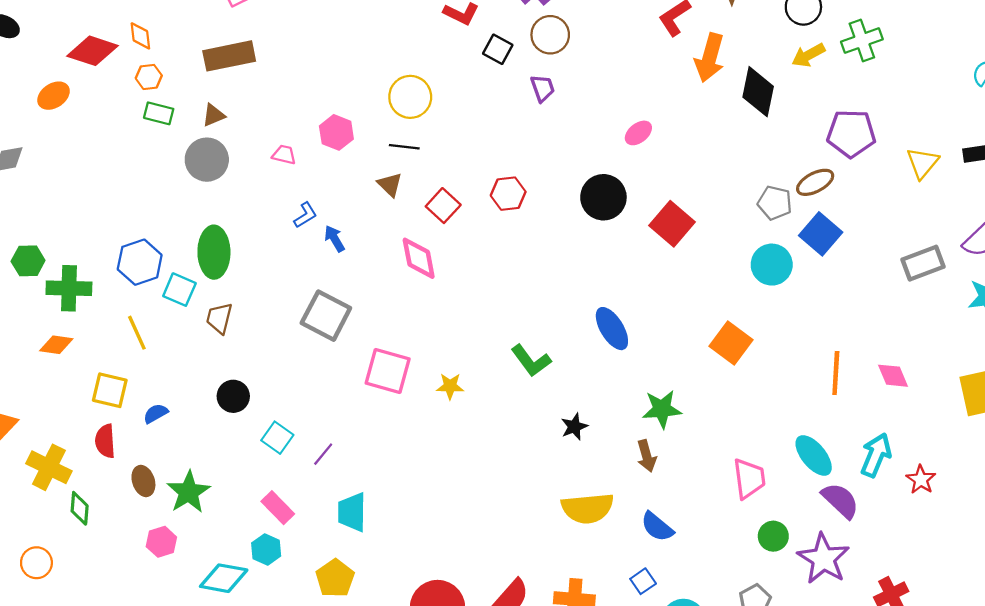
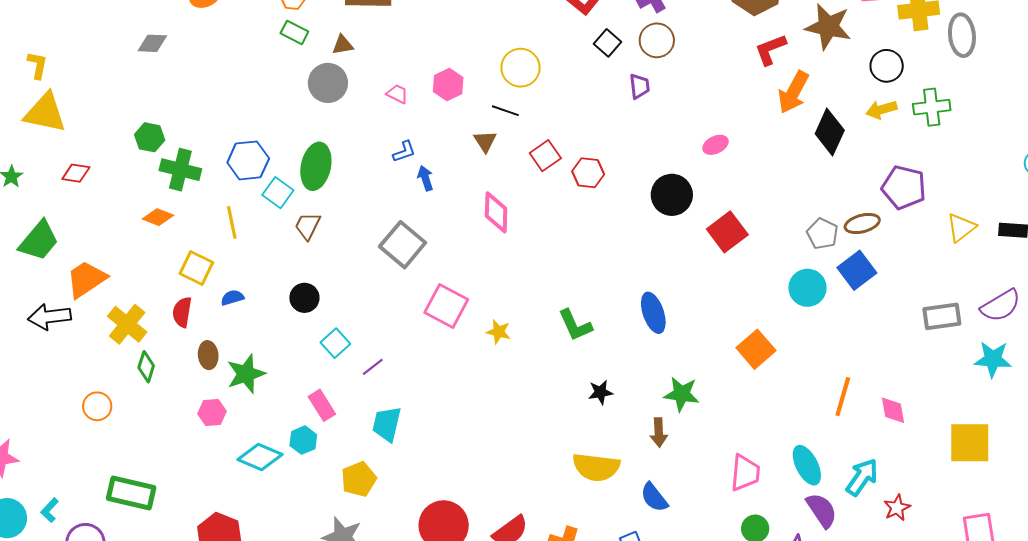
red square: (443, 206) -> (545, 156), moved

